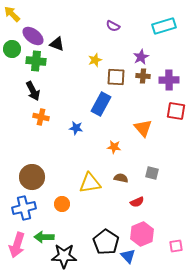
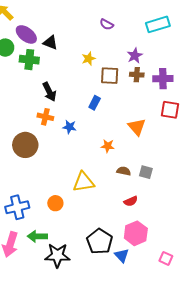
black arrow: (33, 91) -> (49, 92), moved
blue rectangle: (101, 104) -> (95, 103), size x0.6
orange cross: (41, 117) -> (45, 117), moved
brown circle: (32, 177) -> (25, 145), moved
brown semicircle: (121, 178) -> (124, 171), moved
pink square: (176, 246) -> (166, 258), moved, turned 32

